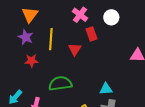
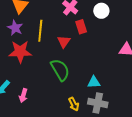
red star: (31, 61) -> (20, 52), size x1.6
green semicircle: (60, 84) -> (60, 70), moved, turned 65

